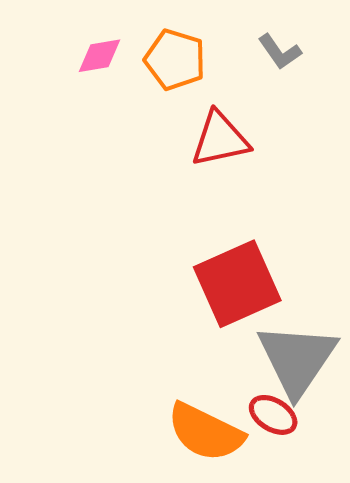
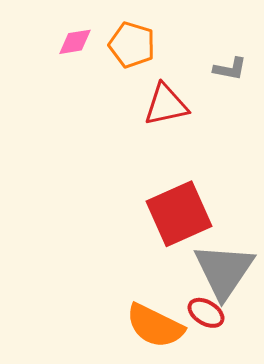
gray L-shape: (280, 52) -> (230, 69), moved, turned -44

